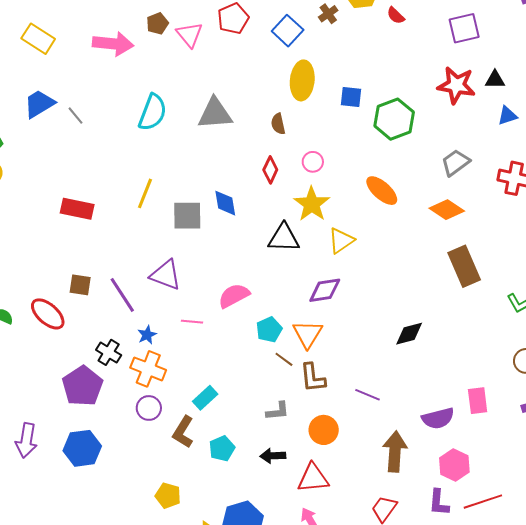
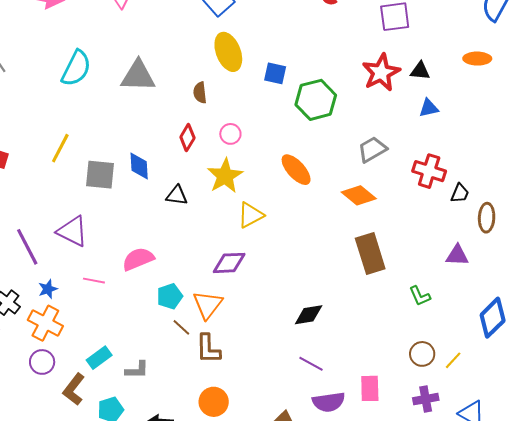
yellow ellipse: (302, 80) -> (228, 52), turned -33
red star: (456, 85) -> (381, 73), turned 30
black triangle: (284, 238) -> (177, 195), moved, size x0.7
purple line: (368, 395) -> (311, 364), moved
gray L-shape: (278, 411) -> (137, 370), moved

